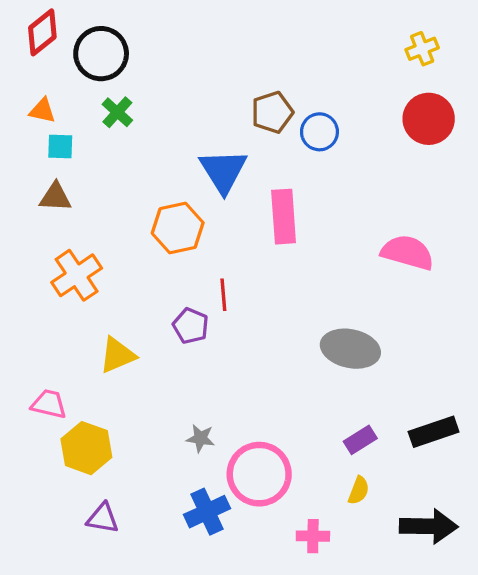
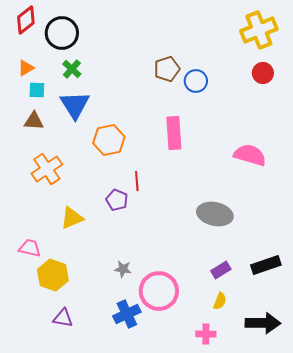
yellow cross: (422, 49) -> (259, 30), size x1.8
orange triangle: (42, 111) -> (26, 68), turned -42
red circle: (429, 119) -> (263, 73), size x0.7
blue triangle: (223, 171) -> (75, 105), moved
pink cross: (313, 536) -> (206, 334), moved

